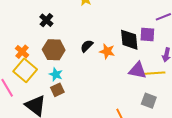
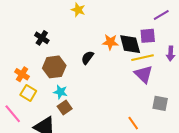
orange star: (107, 51) -> (110, 42), moved
yellow square: (25, 70) -> (28, 93), size x0.7
purple triangle: (138, 70) -> (144, 74), turned 42
yellow line: (154, 73) -> (143, 58), moved

